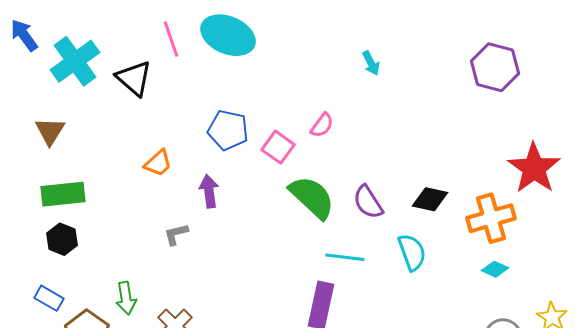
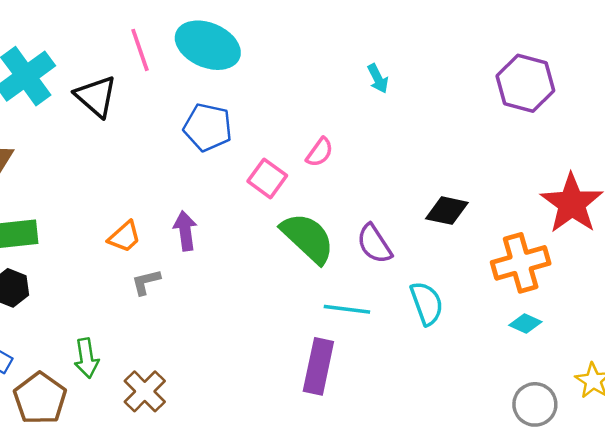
blue pentagon: (228, 130) -> (208, 127), moved
orange trapezoid: (158, 163) -> (125, 237), moved
black diamond: (430, 199) -> (447, 211), moved

